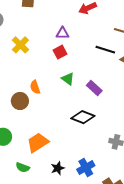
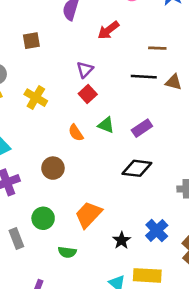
purple triangle: (63, 33) -> (85, 70), turned -32
orange semicircle: (35, 87) -> (76, 133), moved
purple rectangle: (94, 88) -> (142, 128), turned -63
green semicircle: (23, 167) -> (67, 252), moved

